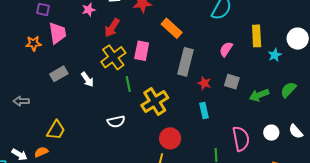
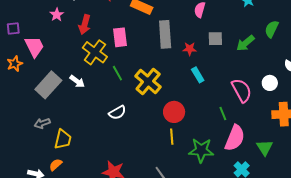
gray rectangle: (59, 74) -> (48, 85), size x1.5
gray arrow: (21, 101) -> (42, 123), moved
white circle: (271, 133) -> (270, 83), moved

